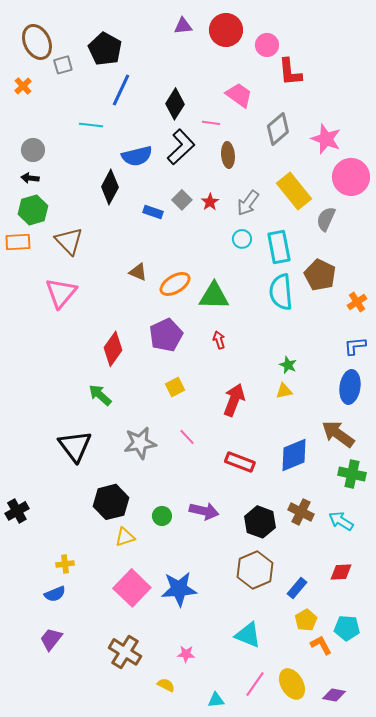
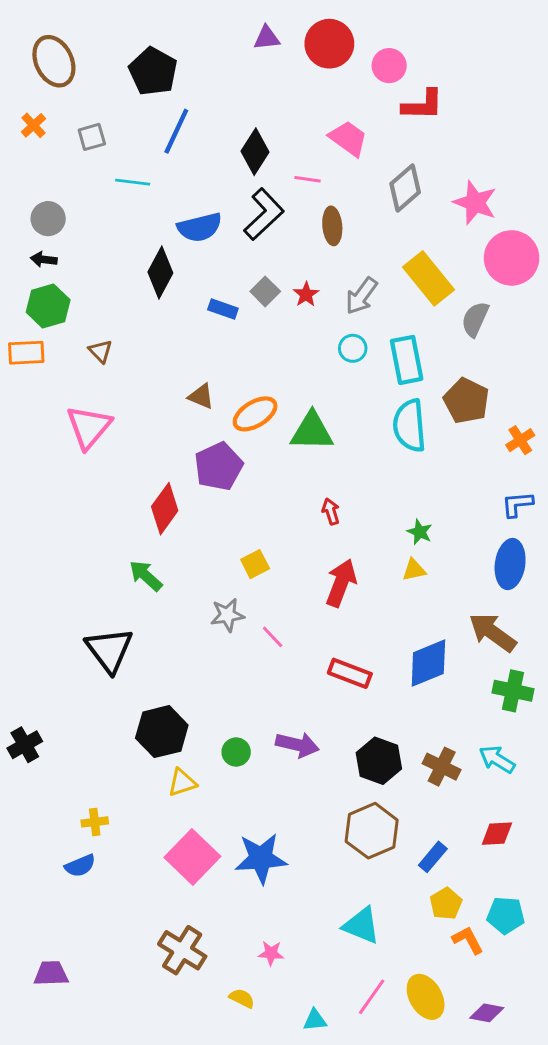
gray square: (63, 65) -> (92, 137), moved
red L-shape: (290, 72) -> (423, 105), turned -84
brown triangle: (69, 241) -> (101, 351), size x0.6
purple pentagon: (166, 335) -> (219, 466), moved
red arrow: (219, 340) -> (331, 512), moved
gray star: (140, 443) -> (227, 615), moved, size x0.7
brown cross: (301, 512) -> (442, 767), moved
purple trapezoid: (51, 639) -> (51, 974), moved, turned 50

